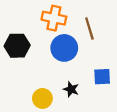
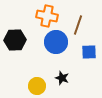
brown line: (89, 28) -> (78, 25), turned 36
blue square: (102, 77) -> (89, 52), moved

